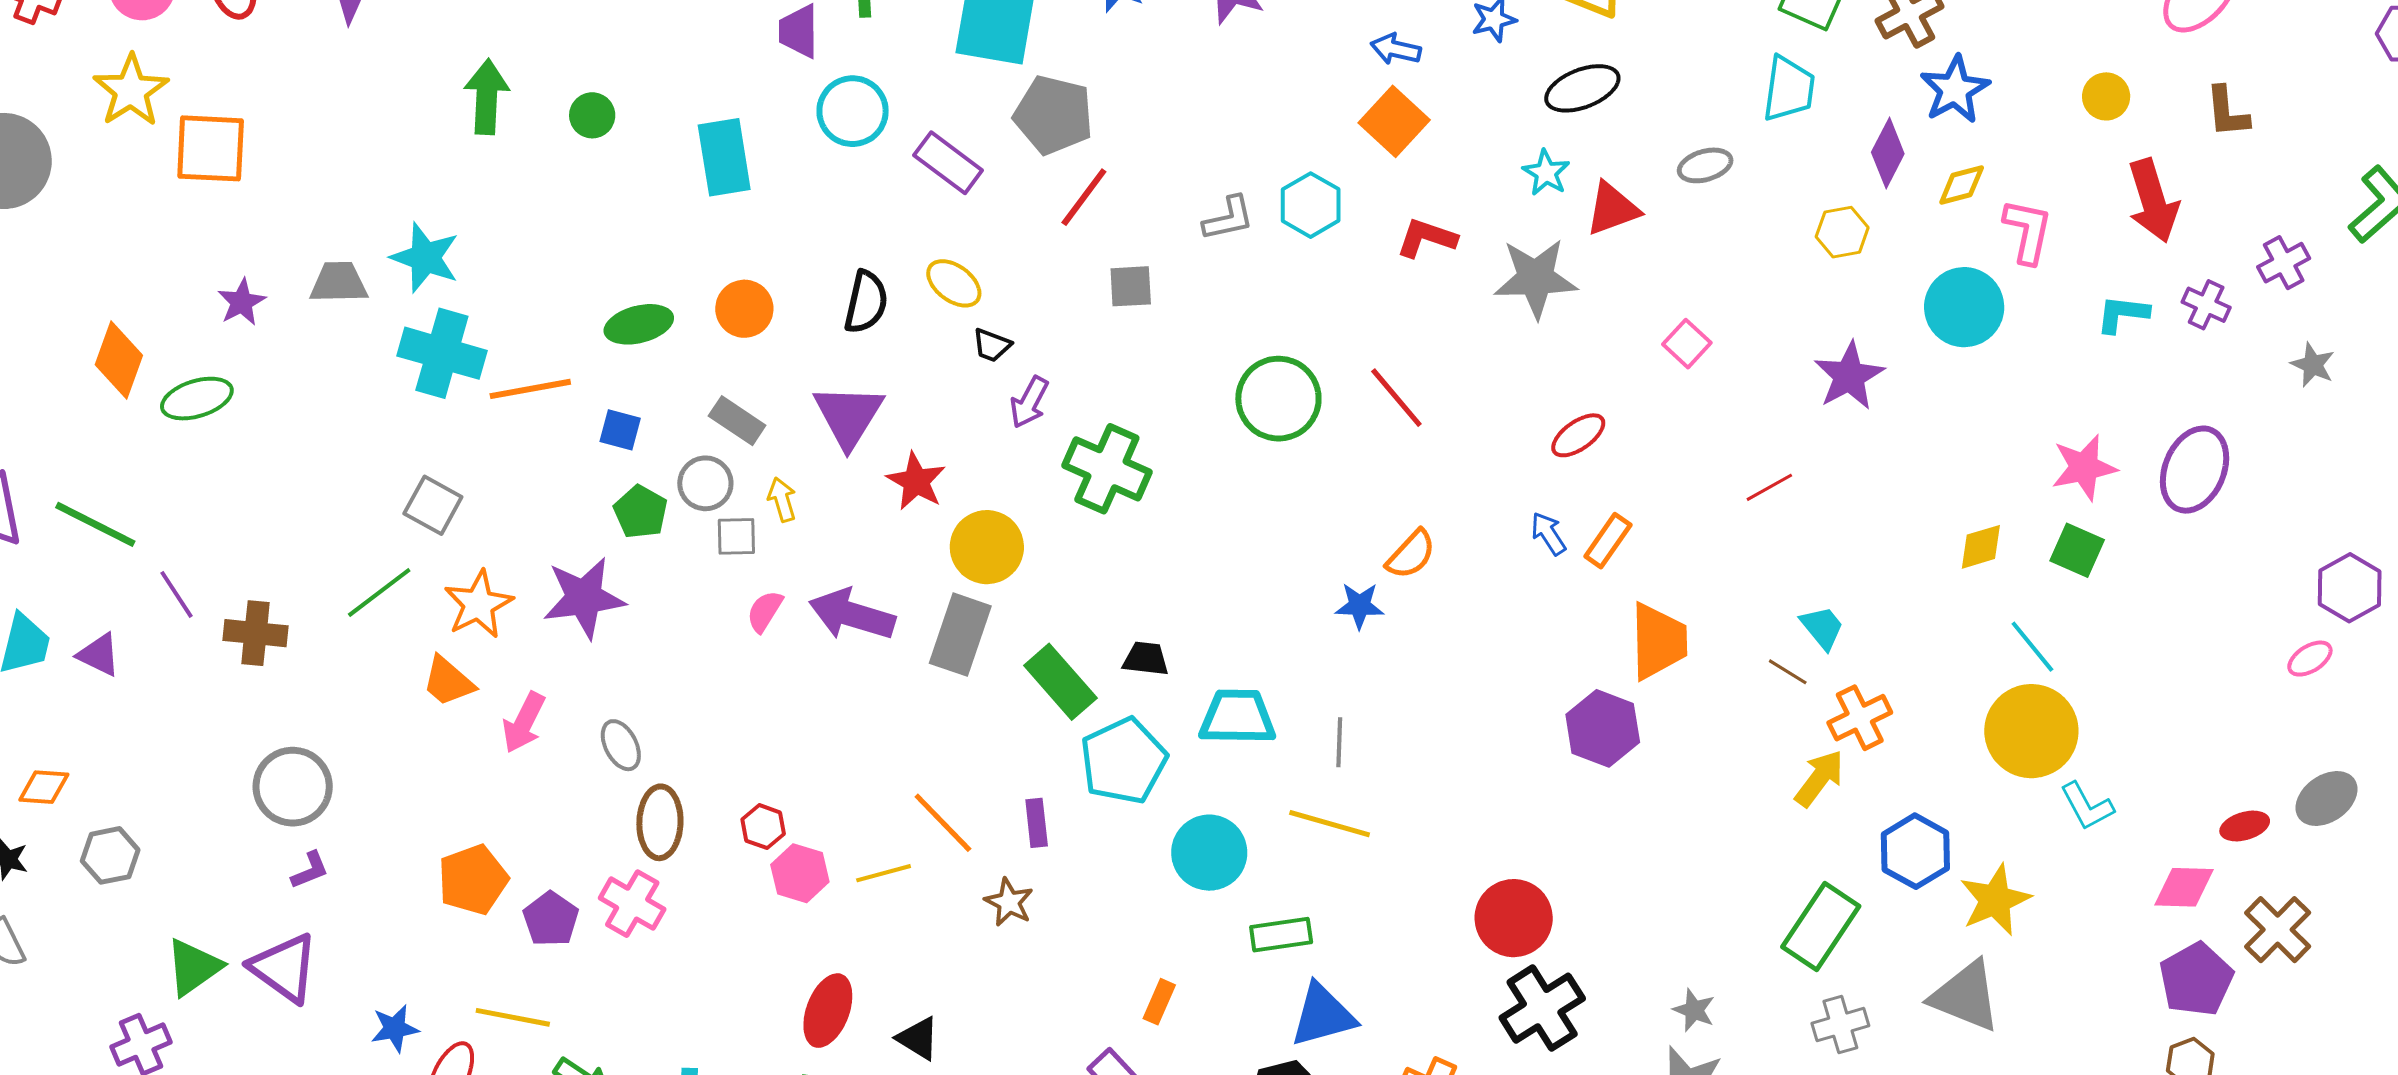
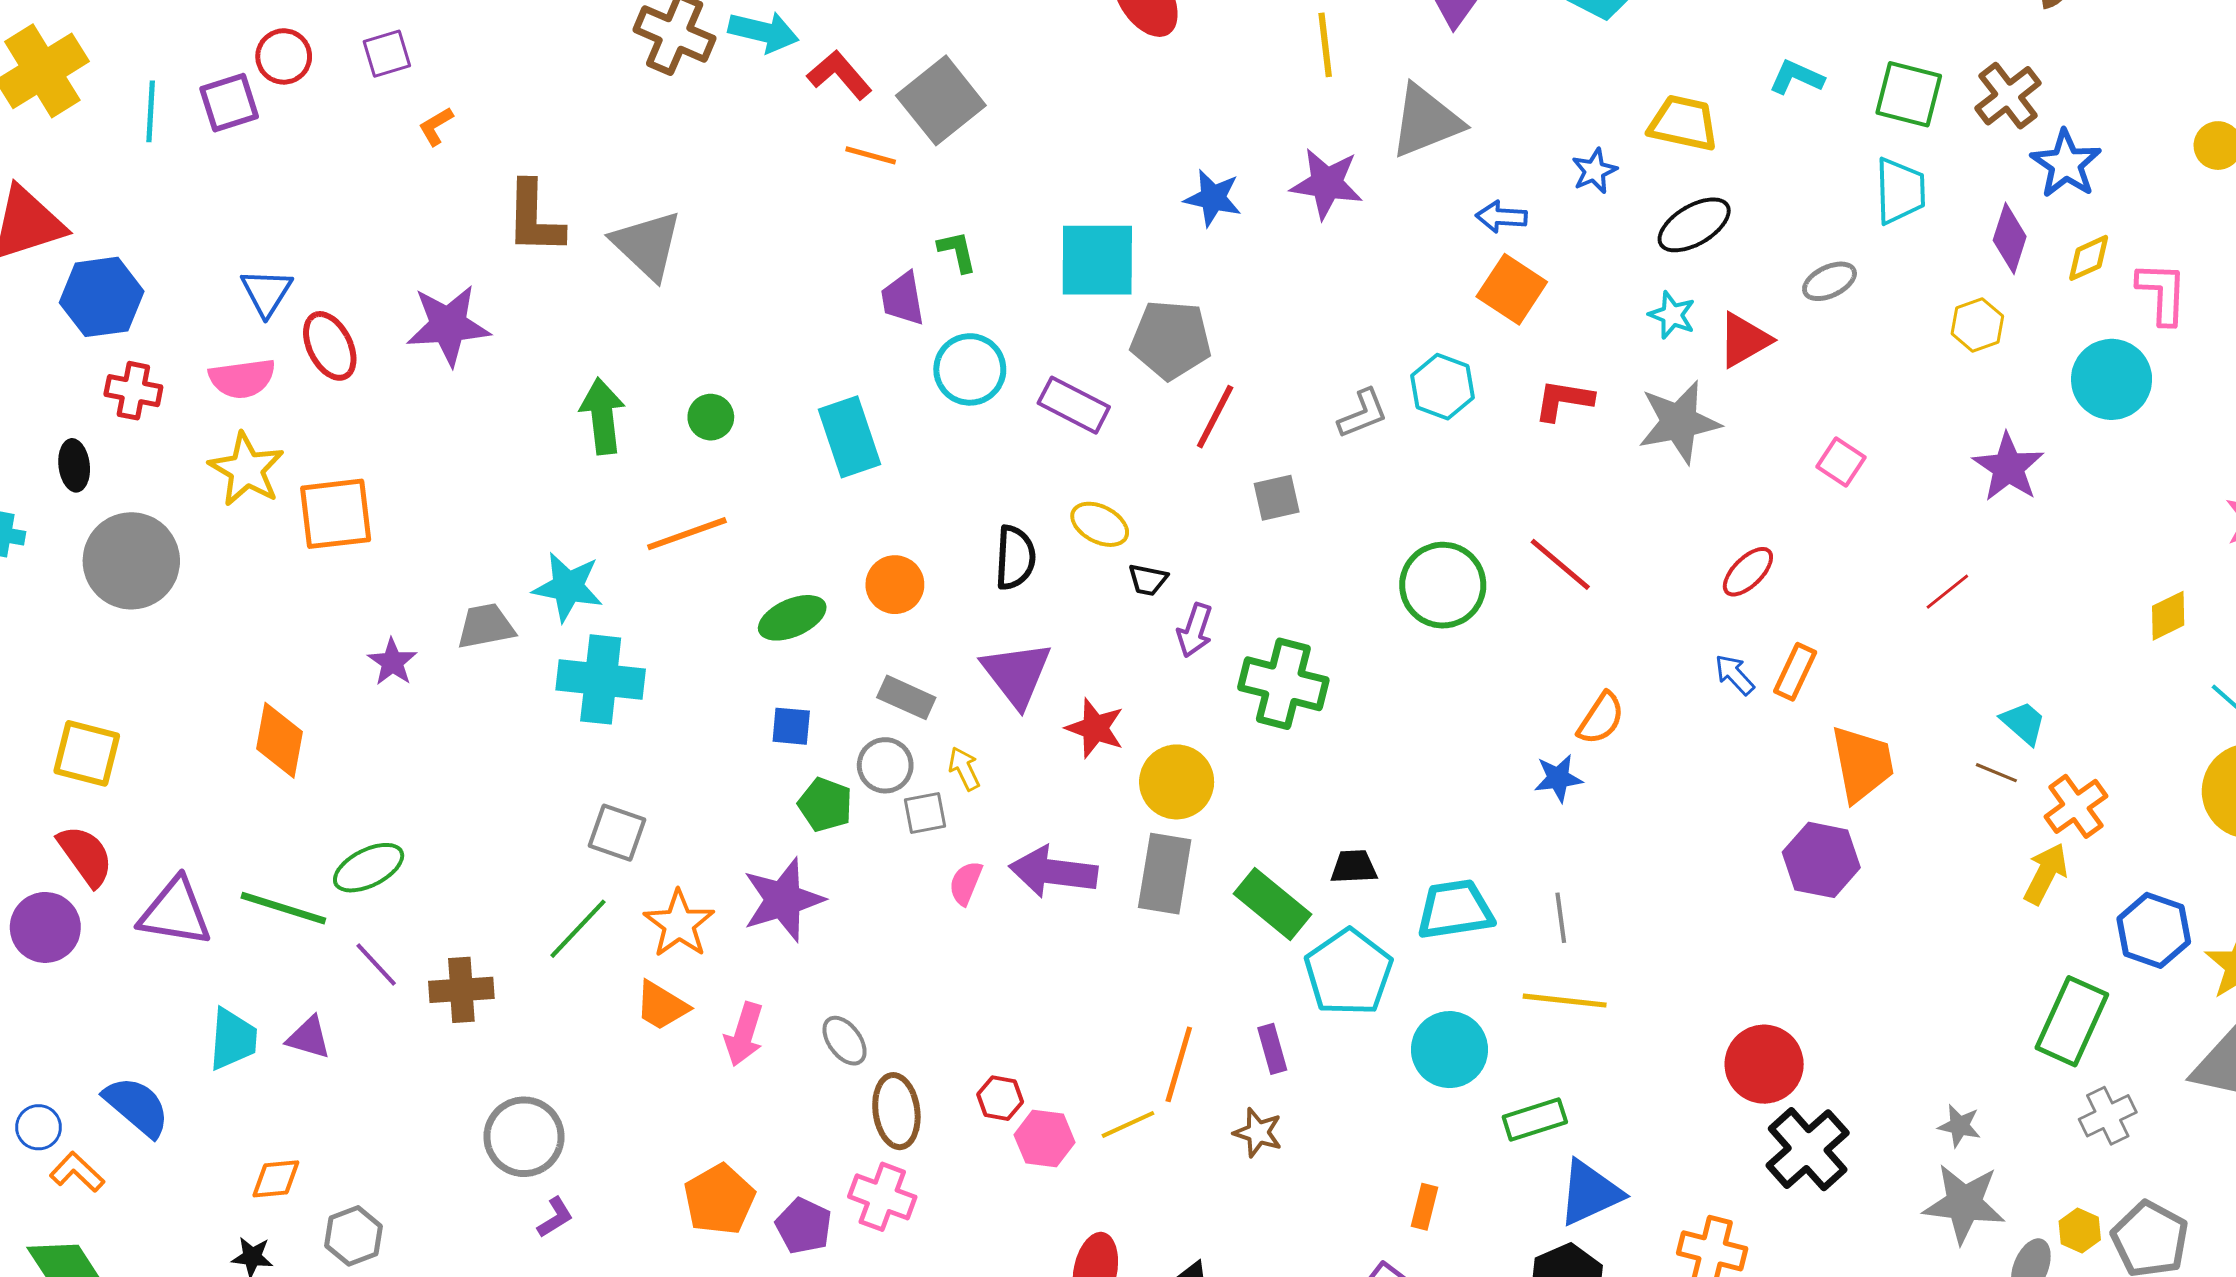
orange line: (530, 389) -> (687, 534), moved
green ellipse: (197, 399) -> (369, 868), moved
orange line: (943, 823) -> (1179, 1064), turned 70

